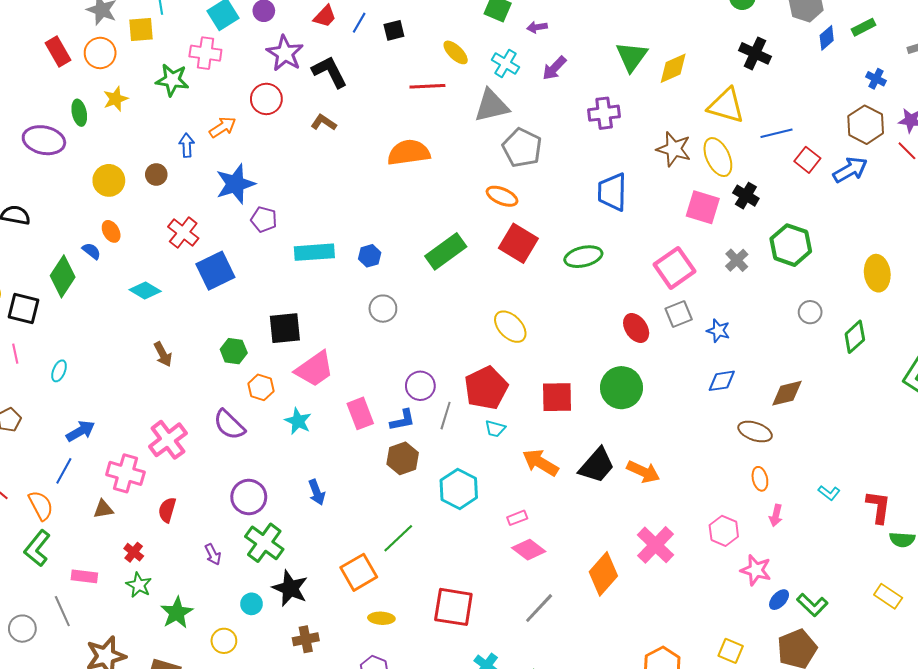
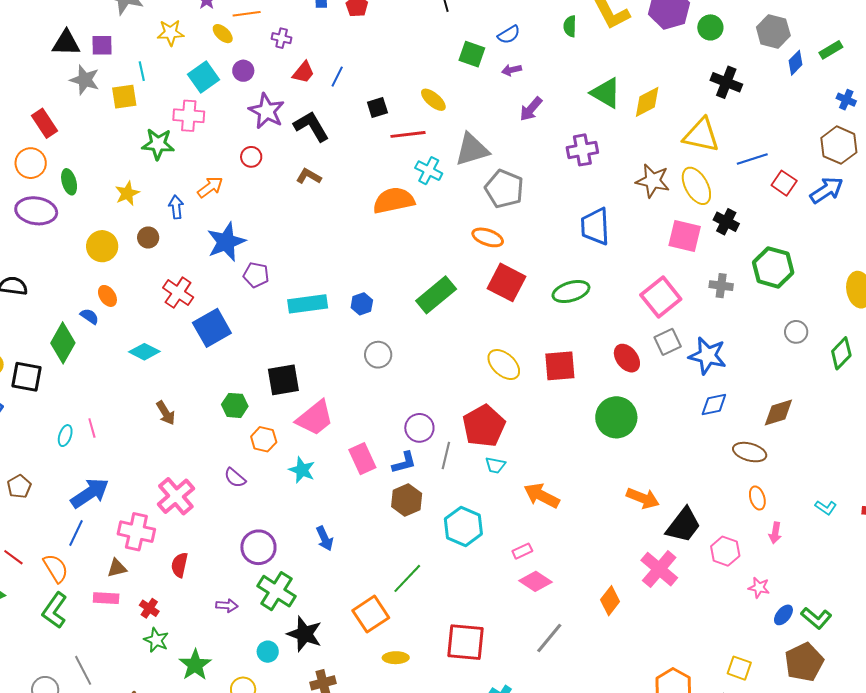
black square: (394, 30) -> (377, 107), moved
orange circle: (100, 53) -> (31, 163), moved
green triangle: (632, 57) -> (606, 93), turned -32
cyan cross: (505, 63) -> (429, 171), moved
yellow star: (116, 99) -> (127, 193), moved
red circle: (266, 99) -> (251, 157), size x0.7
gray cross: (737, 260) -> (721, 286), turned -35
blue star: (718, 331) -> (708, 356), size x1.6
pink line: (15, 354) -> (92, 428), moved
red square: (557, 397) -> (560, 366), moved
purple semicircle: (229, 425) -> (235, 478), size x0.7
blue arrow: (80, 431) -> (90, 493), size x1.4
black trapezoid: (597, 465) -> (683, 525), moved
purple arrow: (213, 554) -> (227, 606), turned -55
pink star: (756, 570) -> (759, 588), size x0.7
orange diamond: (603, 574) -> (610, 601), size x0.7
pink rectangle: (84, 576) -> (106, 598), moved

